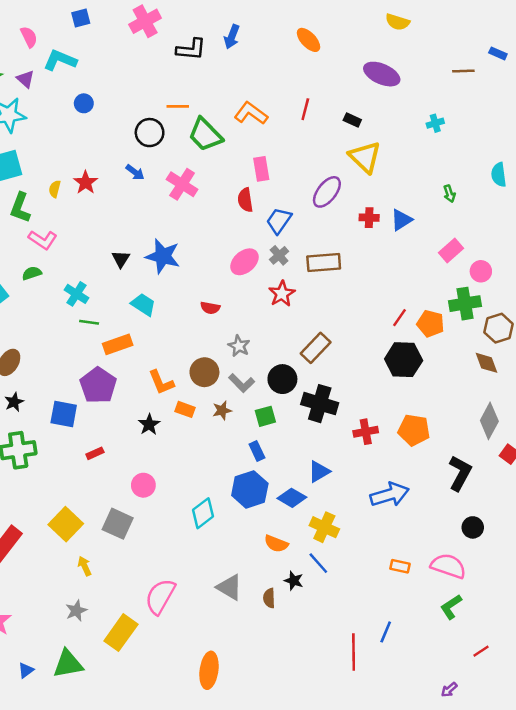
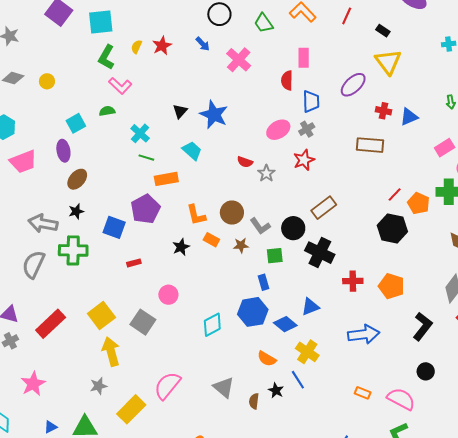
green trapezoid: (205, 135) -> (264, 23), size x0.7
blue trapezoid: (279, 221) -> (311, 101), turned 135
brown rectangle: (324, 262) -> (370, 145), moved
gray star: (239, 346) -> (266, 173), moved
yellow arrow: (85, 566) -> (111, 351), size x1.8

